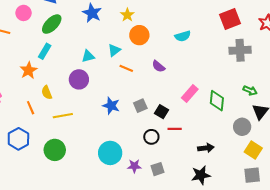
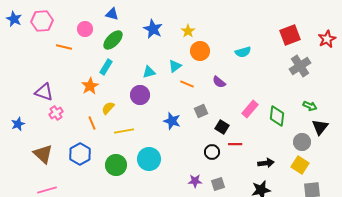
gray cross: (240, 50) -> (300, 66), turned -30
yellow semicircle: (47, 93) -> (108, 108), turned 64
gray square: (140, 106) -> (201, 111), moved
yellow square: (253, 150) -> (300, 165), moved
cyan circle: (110, 153) -> (149, 159), moved

